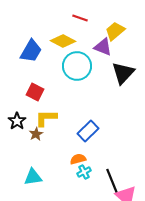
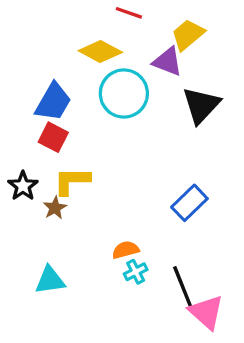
blue trapezoid: (31, 51) -> (53, 102), moved
blue rectangle: (88, 131) -> (189, 203), moved

